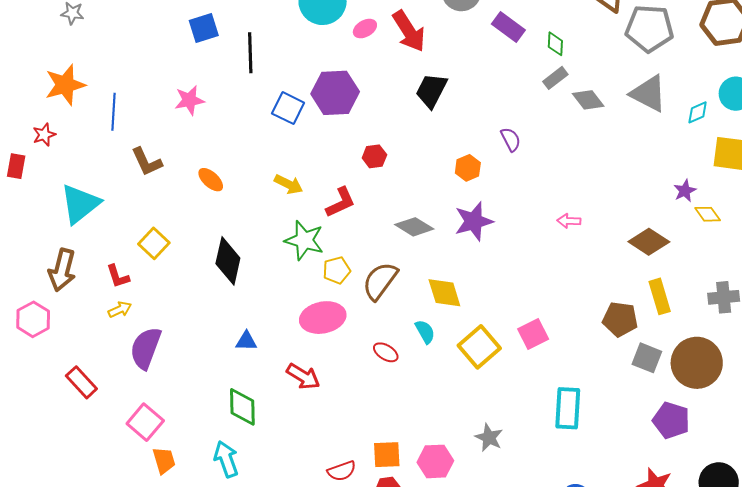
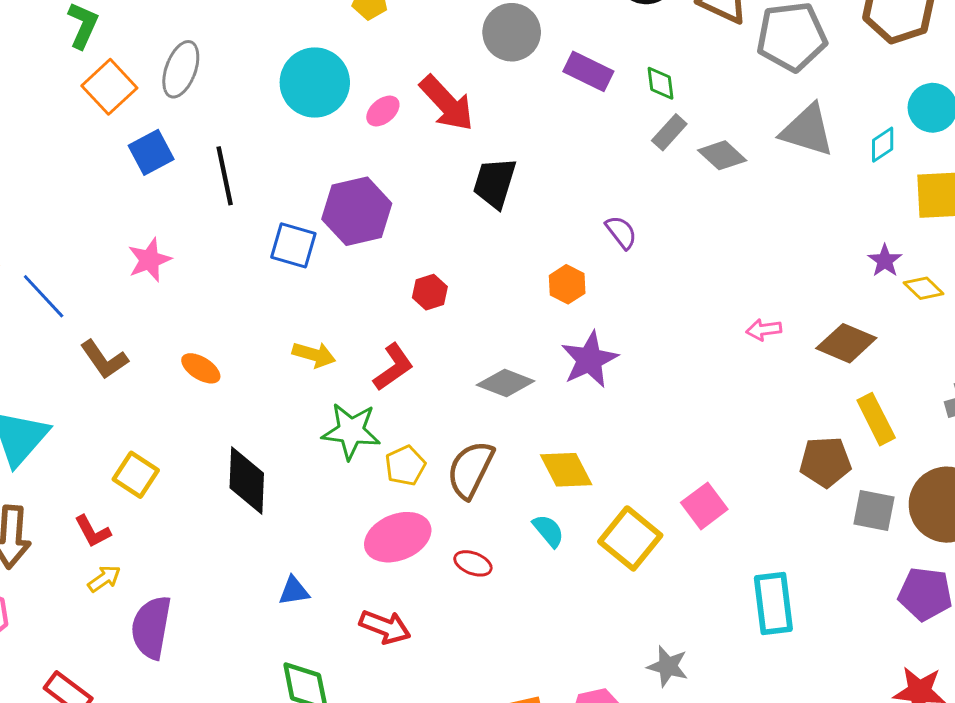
blue line: (114, 112) -> (44, 296), turned -36
pink arrow: (569, 221) -> (764, 330), moved
red ellipse: (386, 352) -> (473, 563), moved

